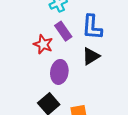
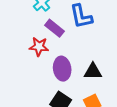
black triangle: (91, 56) -> (93, 71), moved, turned 48

